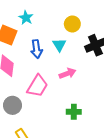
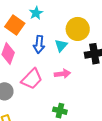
yellow circle: (72, 24) -> (78, 29), size x1.5

